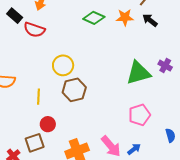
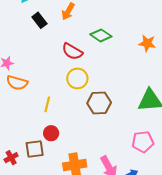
green diamond: (94, 18) -> (101, 35), moved
red semicircle: (34, 30) -> (72, 51), moved
brown hexagon: (74, 90) -> (99, 103), moved

